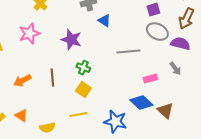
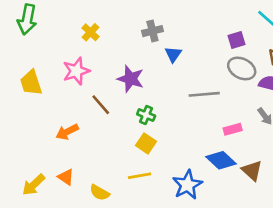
blue triangle: (104, 21) -> (173, 54), turned 32
brown line: (52, 78) -> (101, 105), moved, turned -36
blue star: (115, 122) -> (187, 185), turned 30
yellow semicircle: (47, 128) -> (100, 193), turned 42

